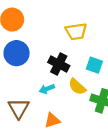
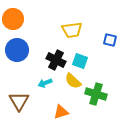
cyan square: (94, 65) -> (80, 61), moved
orange triangle: (52, 120) -> (61, 112), moved

